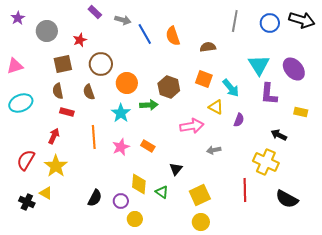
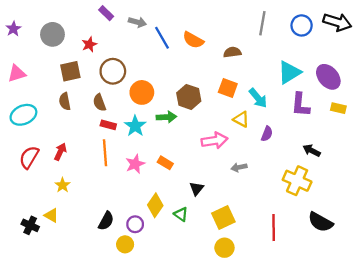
purple star: (18, 18) -> (13, 29), moved
orange semicircle: (173, 36) -> (193, 40), turned -42
cyan triangle: (259, 65) -> (289, 72), turned 30
red rectangle: (67, 112) -> (108, 125), moved
yellow rectangle: (301, 112) -> (338, 108), moved
red semicircle: (26, 160) -> (29, 157), moved
yellow star: (56, 166) -> (63, 185), size x0.6
yellow diamond: (139, 184) -> (155, 205), turned 30
red line: (245, 190) -> (274, 228), moved
yellow circle: (135, 219) -> (125, 244), moved

